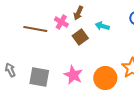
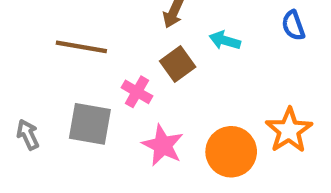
pink cross: (61, 22) -> (137, 92), moved
gray square: (39, 77) -> (90, 124), moved

